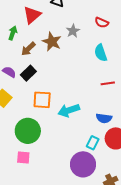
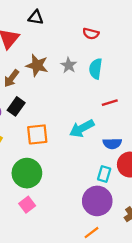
gray star: (73, 31) -> (69, 65), moved
cyan semicircle: (101, 53) -> (96, 69), turned 36
cyan arrow: (69, 110) -> (82, 128), moved
pink square: (23, 157) -> (27, 205), turned -32

